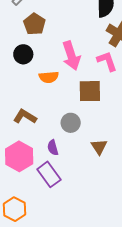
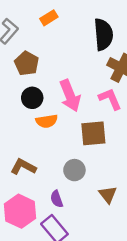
black circle: (23, 54) -> (32, 98), moved

